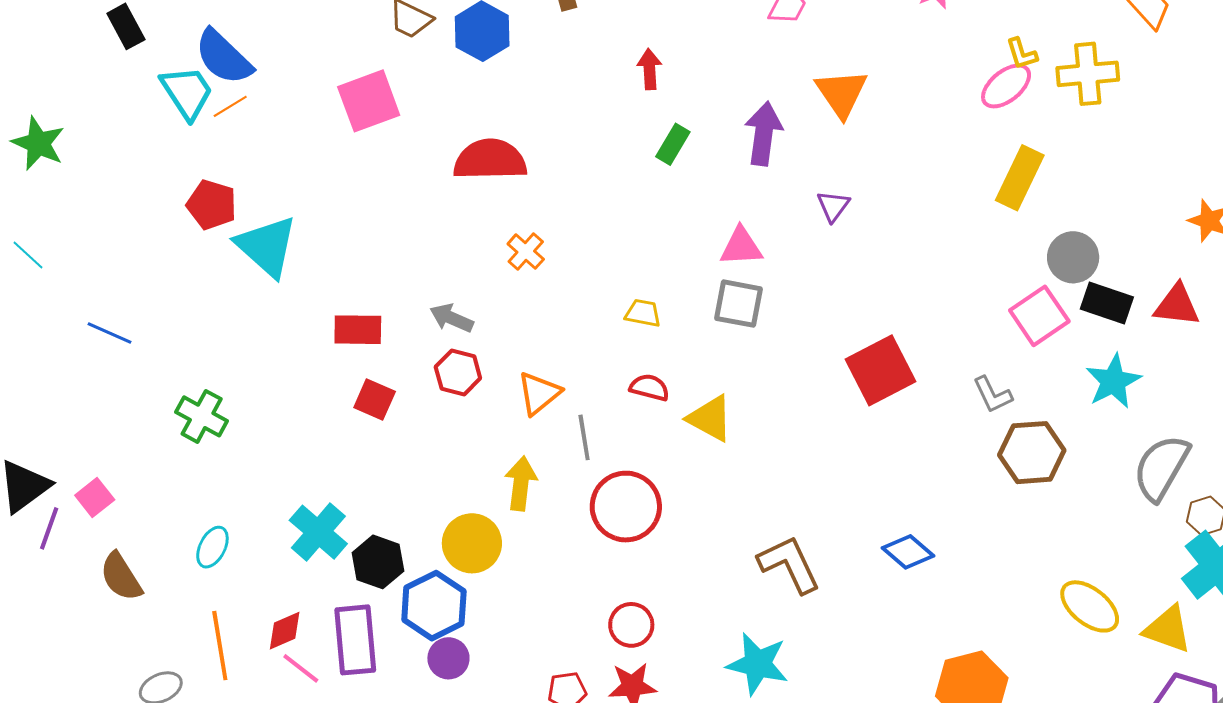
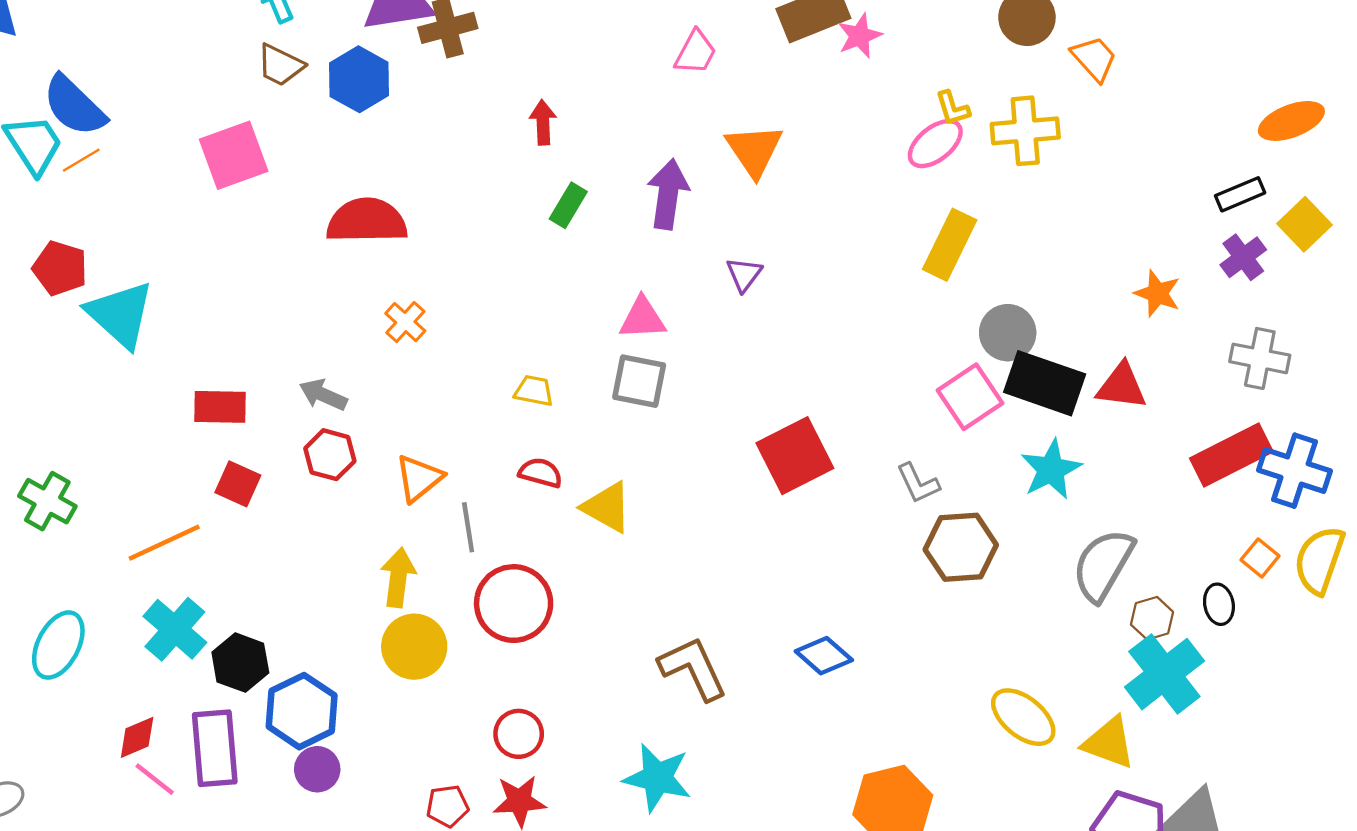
black rectangle: (1107, 303) -> (1045, 383), size x1.4
yellow circle: (472, 543) -> (414, 647), moved
cyan ellipse: (212, 547) -> (58, 645), size x1.5
orange line: (220, 646) -> (164, 543), moved, turned 74

